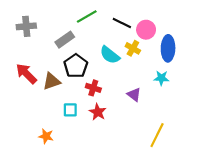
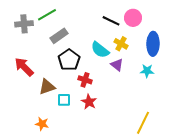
green line: (87, 16) -> (47, 15), moved
pink circle: (146, 30) -> (133, 18), moved
brown triangle: (52, 81) -> (47, 87), moved
purple triangle: (134, 94) -> (117, 65), moved

